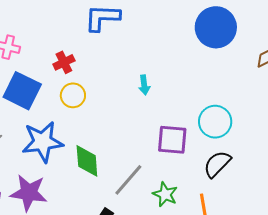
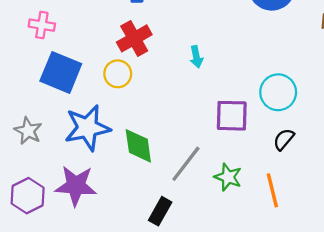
red cross: (64, 62) -> (134, 38), moved, size x1.4
black semicircle: (217, 164) -> (284, 139), size x0.7

